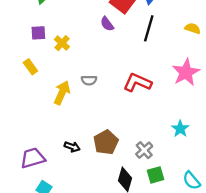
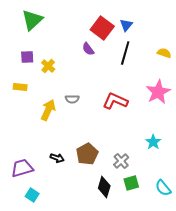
yellow rectangle: (30, 67) -> (20, 87), turned -48

